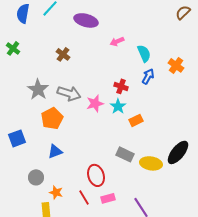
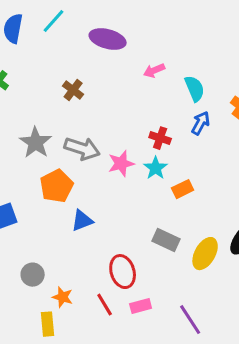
blue triangle: (55, 151) -> (82, 221), moved
yellow ellipse: (151, 163) -> (205, 254), turned -70

